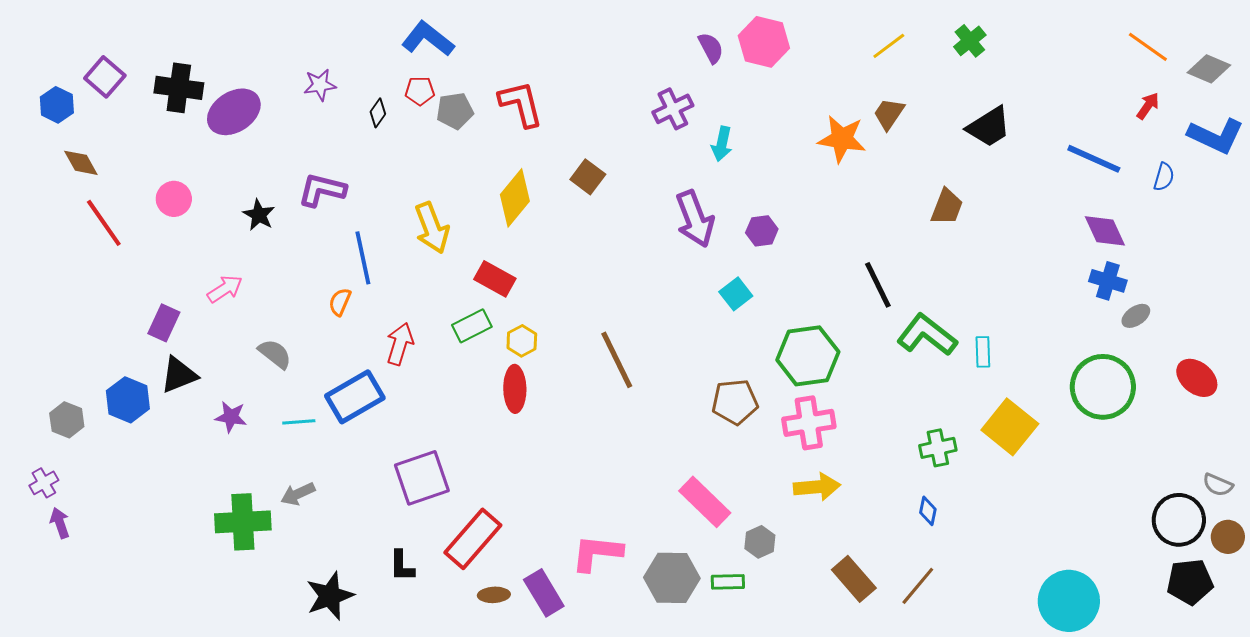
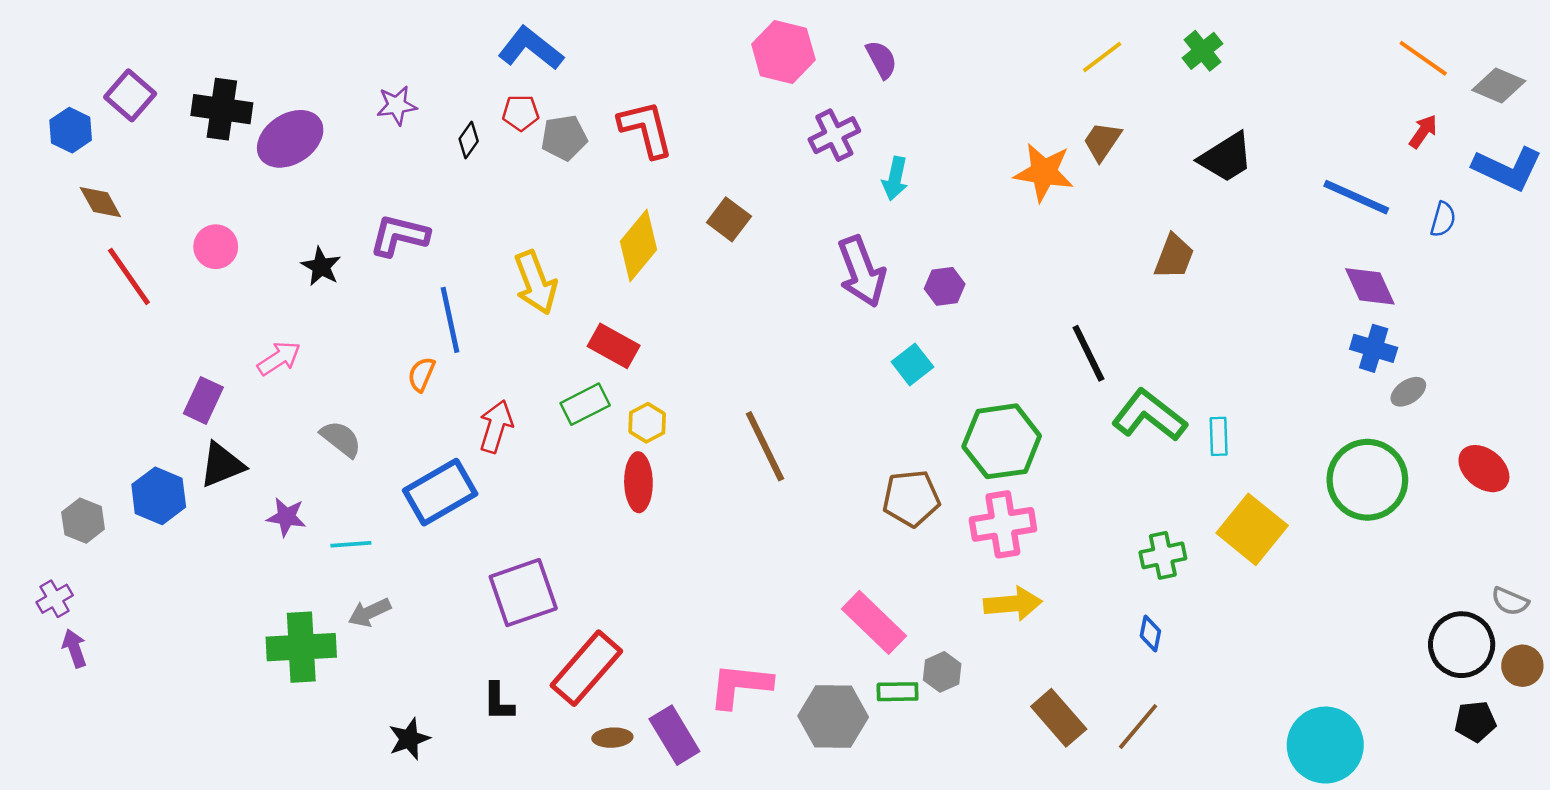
pink hexagon: (764, 42) -> (783, 52), moved
cyan line: (299, 422) -> (351, 544), moved
green rectangle: (728, 582) -> (898, 692), moved
black pentagon: (1190, 582) -> (1475, 721), size x0.7
black star: (330, 596) -> (409, 739), size x0.7

